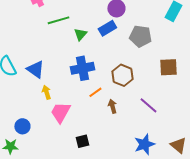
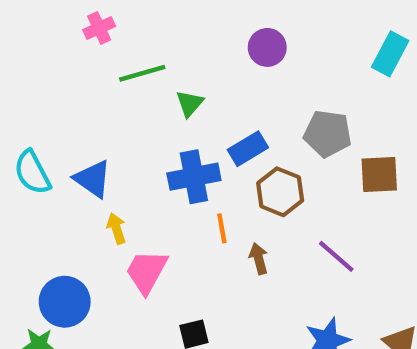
blue rectangle: (107, 28) -> (248, 149), moved
gray pentagon: (140, 36) -> (328, 134), moved
orange line: (95, 92) -> (222, 228), turned -64
blue circle: (22, 126) -> (65, 302), size x1.5

